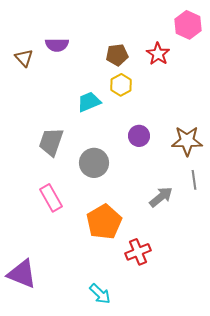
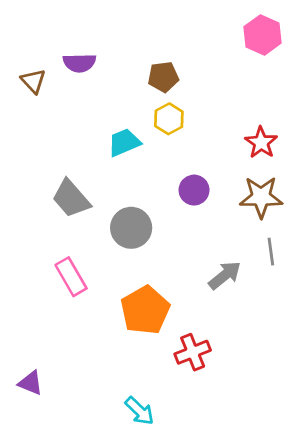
red star: (158, 54) -> (261, 143), moved
gray trapezoid: (51, 142) -> (71, 198), turned -60
purple triangle: (22, 274) -> (31, 383), size x0.6

